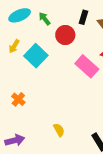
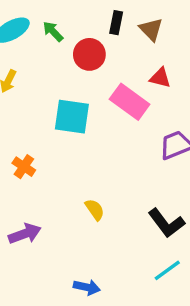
cyan square: (36, 56) -> (72, 117), moved, turned -30

